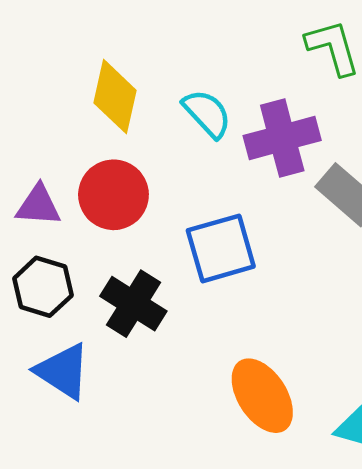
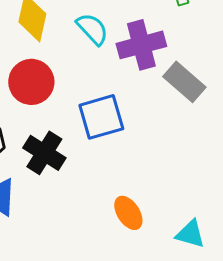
orange ellipse: (262, 396) -> (128, 213), size x0.7

